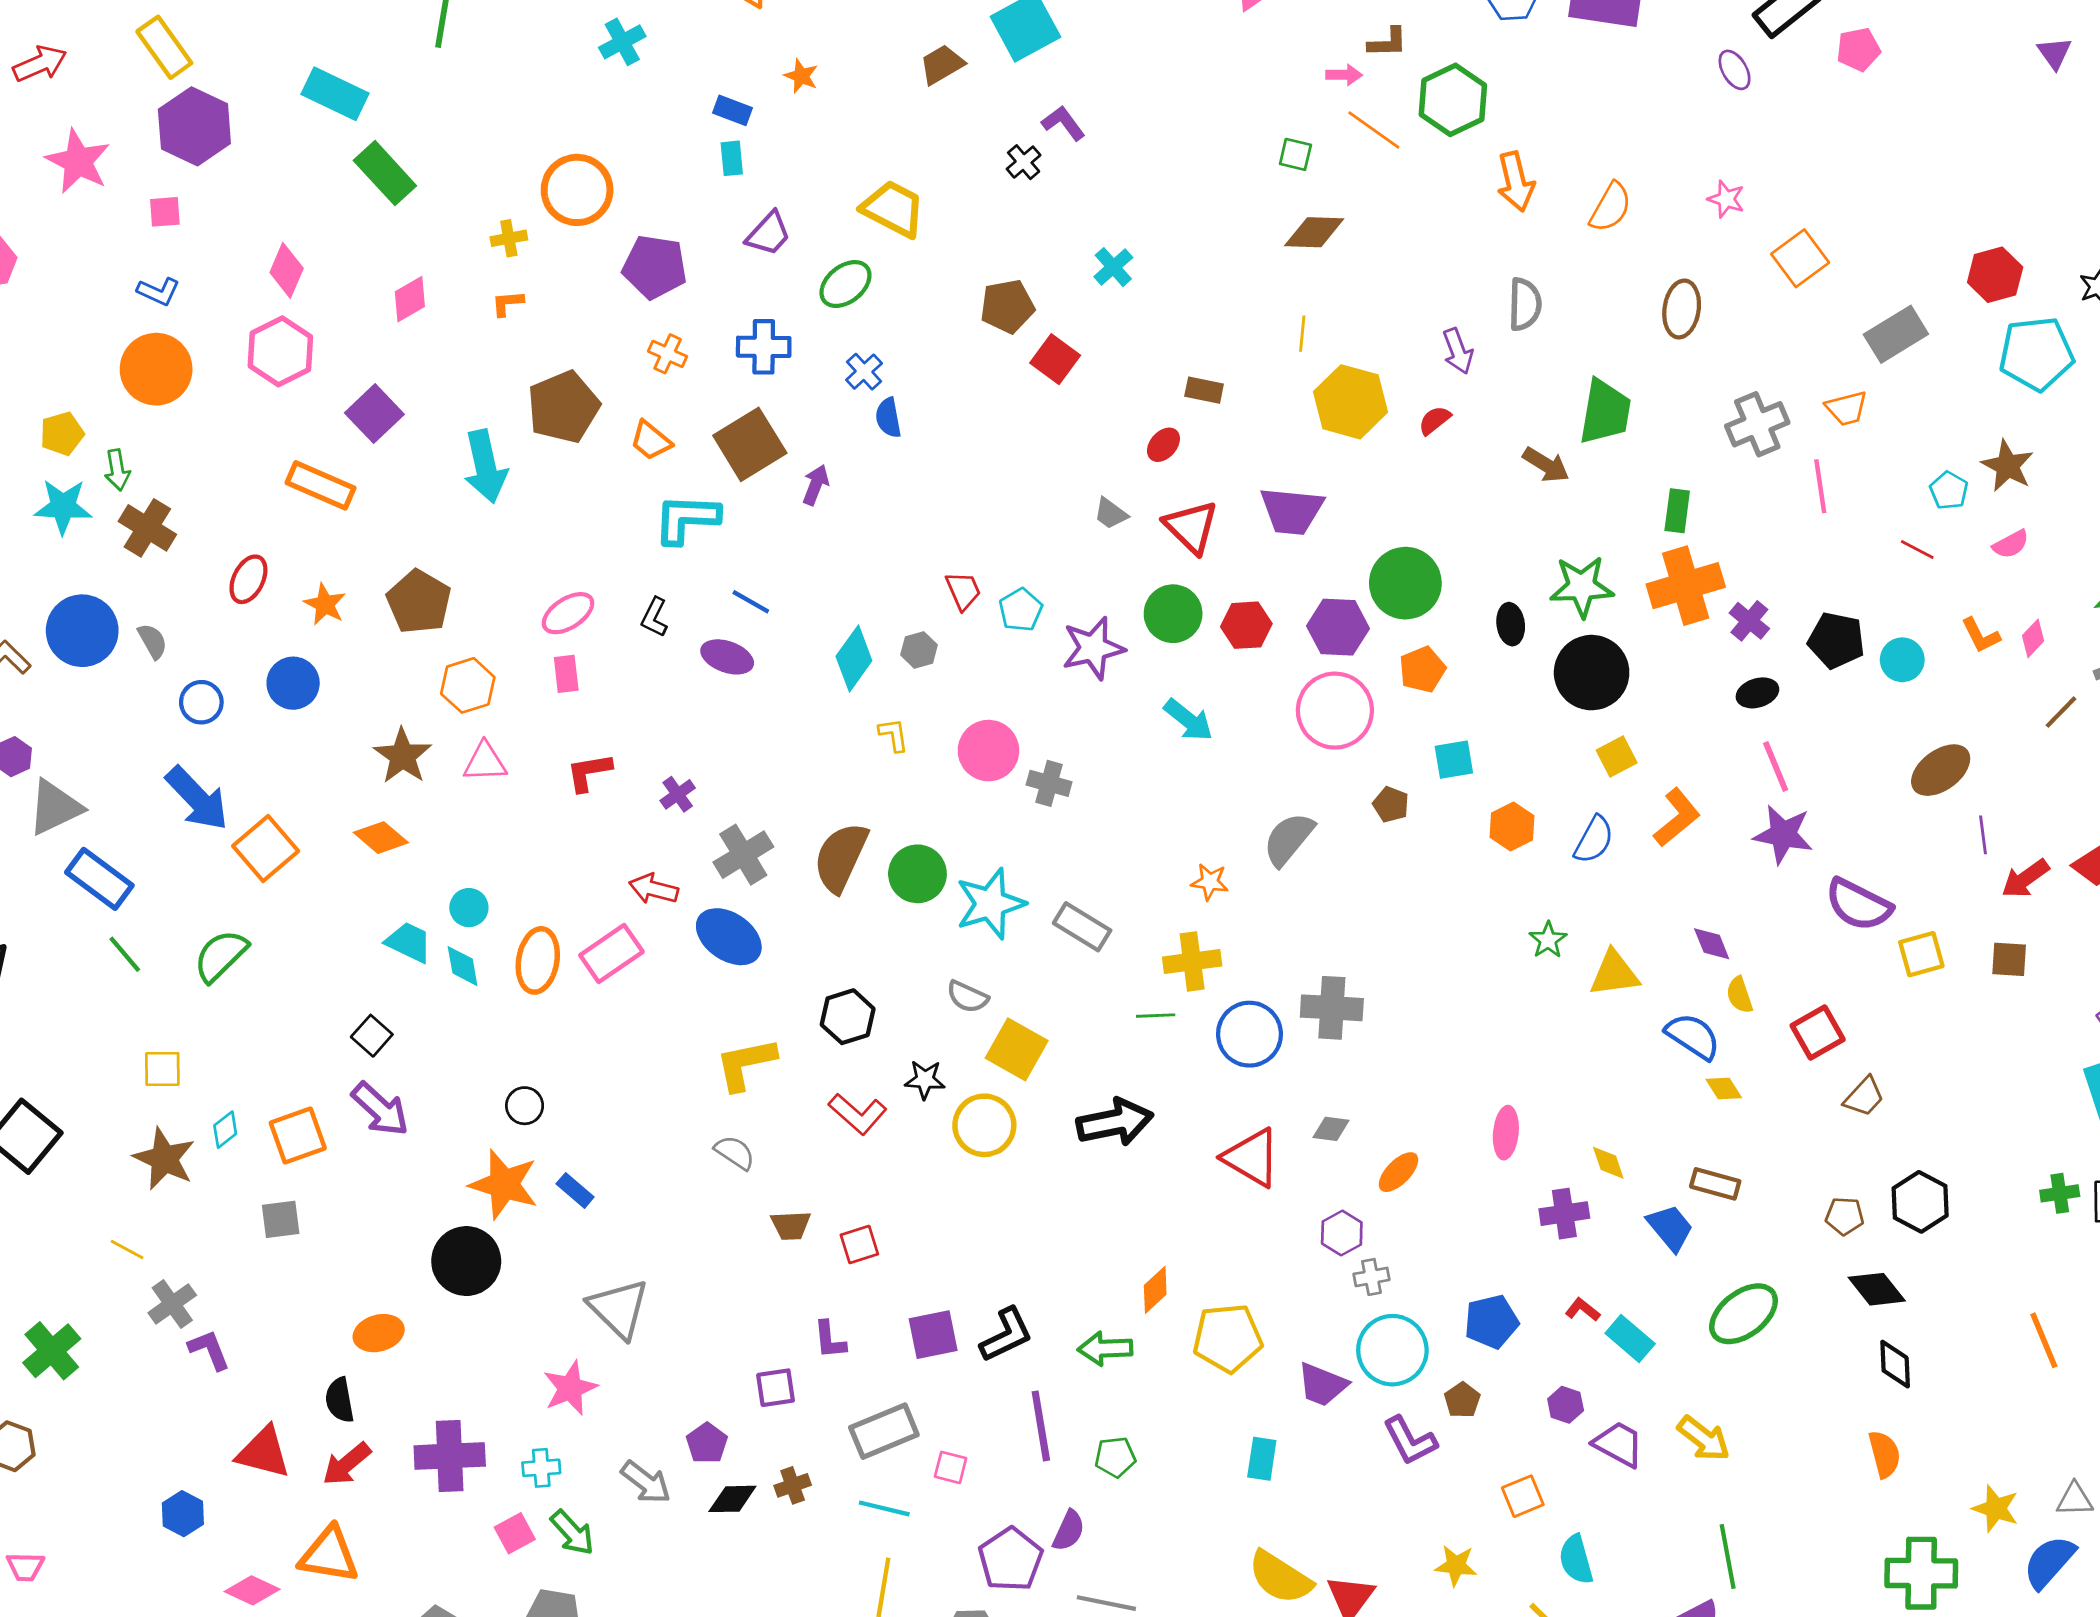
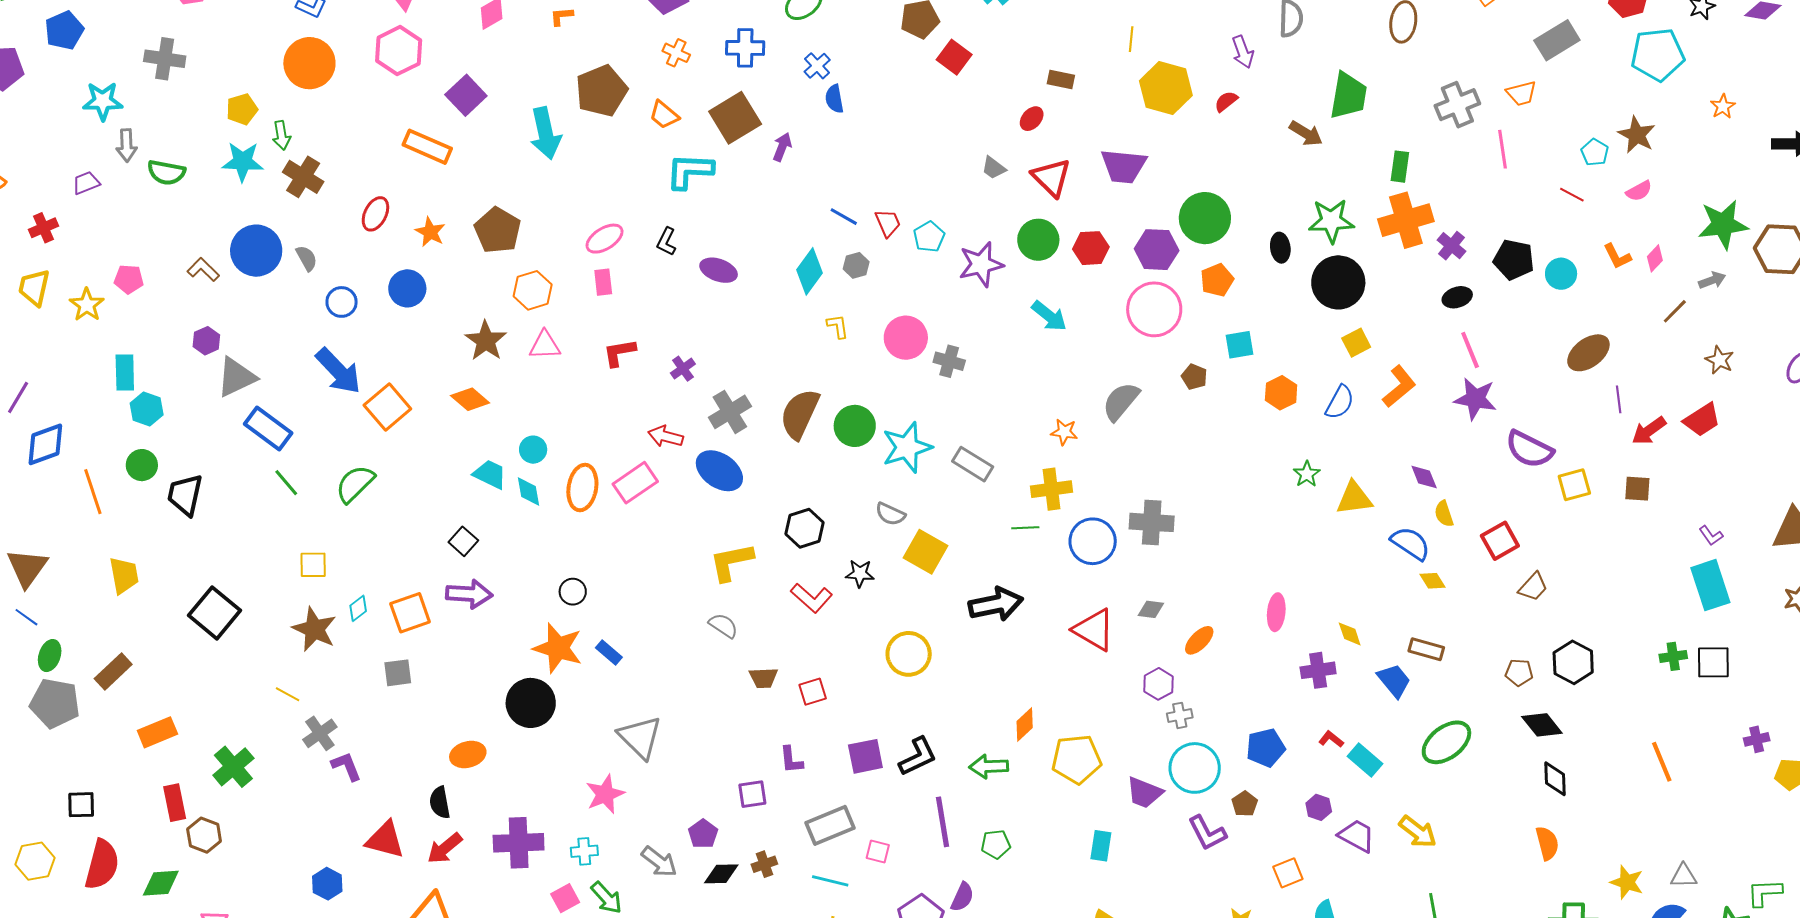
blue line: (751, 602) -> (844, 217), moved
purple arrow: (380, 1109) -> (469, 594), turned -39
yellow circle: (984, 1125) -> (909, 654), moved

